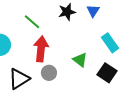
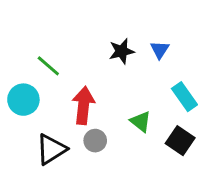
green line: (32, 22) -> (48, 66), moved

